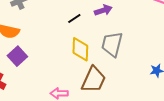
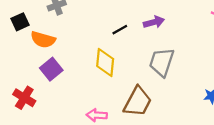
yellow diamond: (80, 49) -> (105, 62), moved

